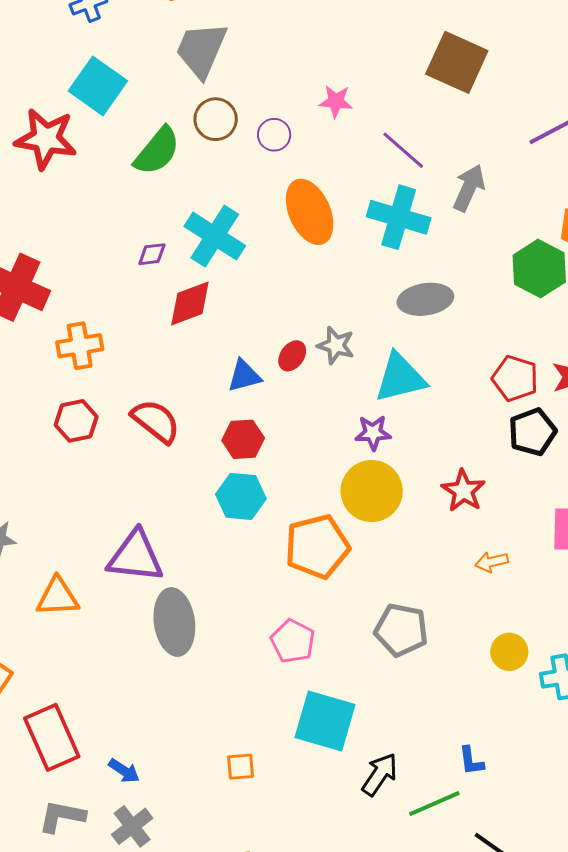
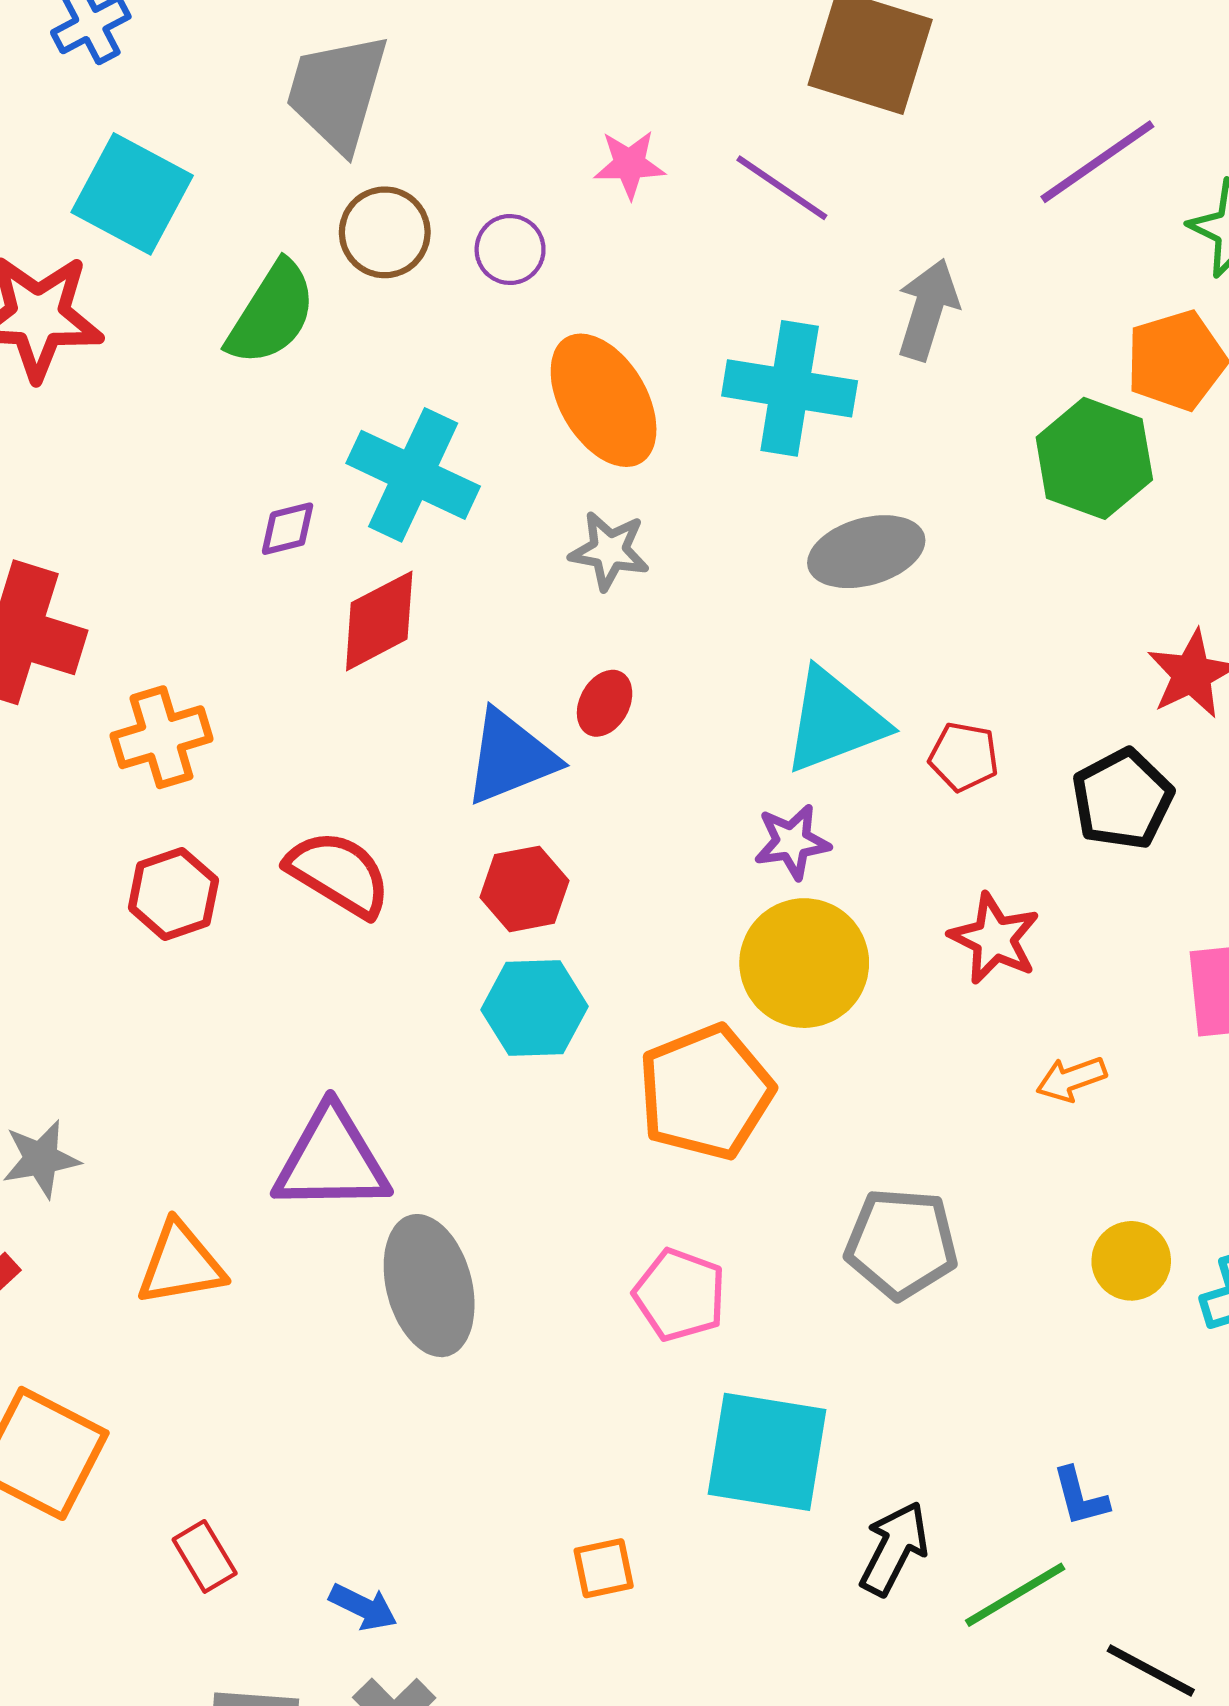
purple line: (403, 150) -> (782, 188), moved
gray star: (336, 345) -> (609, 551), moved
blue triangle: (244, 376) -> (510, 757), size x1.4
red pentagon: (515, 378) -> (964, 757), moved, size x0.7
red rectangle: (52, 737) -> (205, 1556), size x0.5

